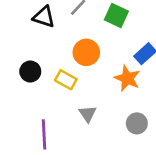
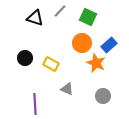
orange circle: (86, 52) -> (82, 43), moved
gray triangle: (88, 114) -> (67, 89), turned -32

